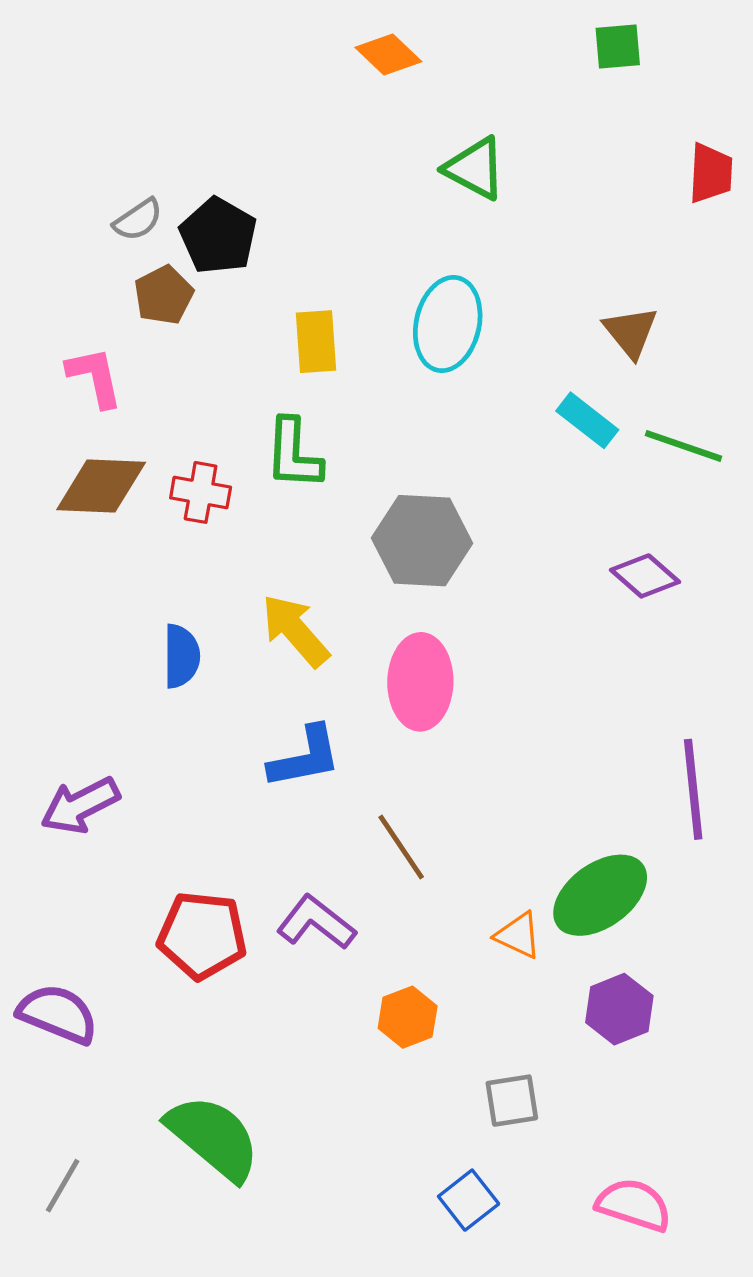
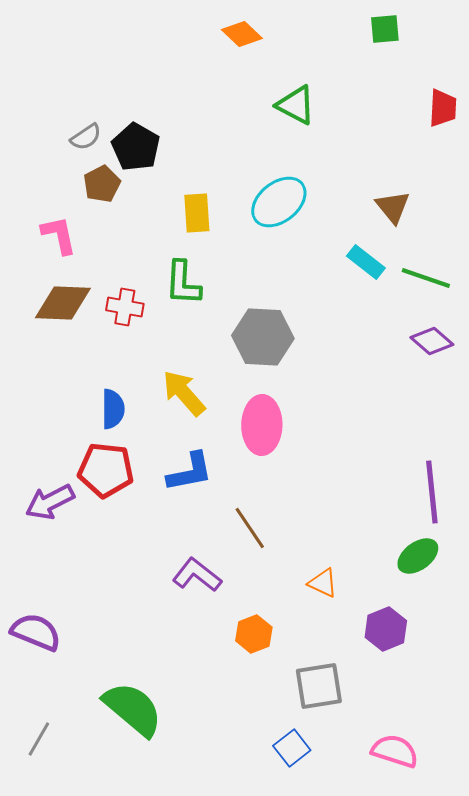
cyan ellipse: (448, 324) -> (279, 202), turned 38
purple diamond: (645, 576) -> (432, 341), moved
green ellipse: (600, 895) -> (418, 556), moved, size x0.7
red pentagon: (202, 935) -> (106, 470), moved
gray square: (512, 1101) -> (319, 686), size x1.4

